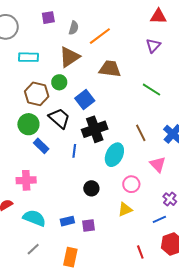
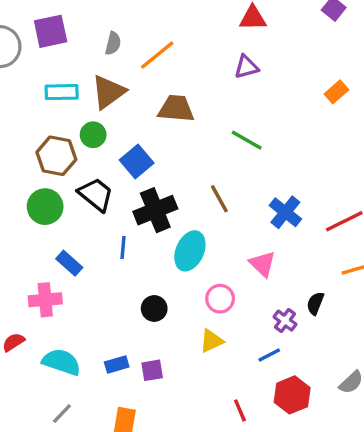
purple square: (48, 18) -> (51, 31), moved, size x1.5
purple triangle: (153, 45) -> (246, 67), turned 35
cyan rectangle: (28, 57) -> (62, 92), moved
brown line: (141, 133) -> (219, 199), moved
blue rectangle: (41, 146) -> (69, 263), moved

